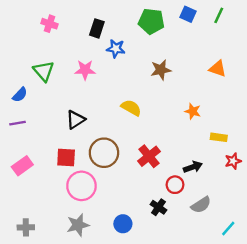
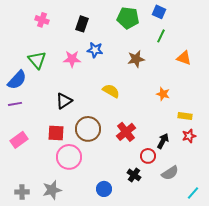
green line: (219, 15) -> (161, 36), moved
blue star: (116, 49) -> (95, 50), moved
blue semicircle: (20, 95) -> (17, 80), size x1.5
red star: (233, 161) -> (189, 136), moved
black arrow: (193, 167) -> (163, 141), turned -42
gray star: (78, 225) -> (52, 190), moved

